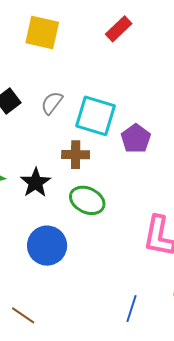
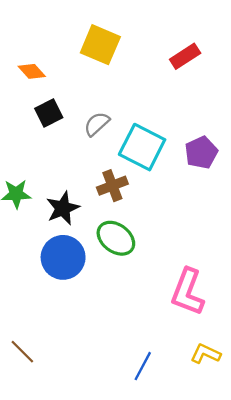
purple pentagon: (136, 139) -> (201, 153), moved
brown cross: (76, 155) -> (112, 186), turned -32
blue circle: (47, 246) -> (63, 257), moved

